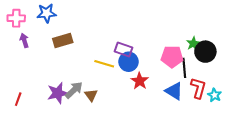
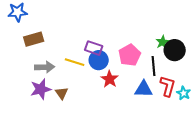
pink pentagon: (172, 57) -> (130, 55), moved, turned -30
gray arrow: (74, 90) -> (45, 67), moved, turned 42
blue triangle: (174, 91) -> (144, 89), turned -30
purple star: (58, 93) -> (41, 89), moved

